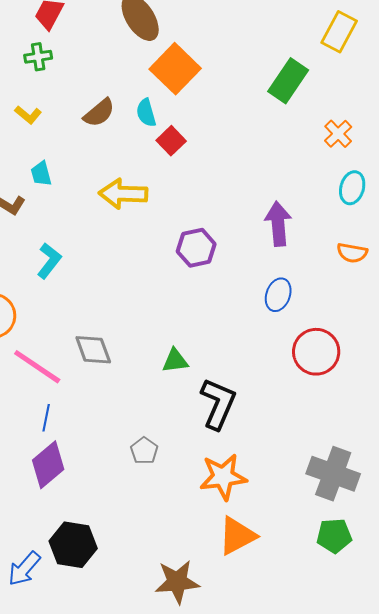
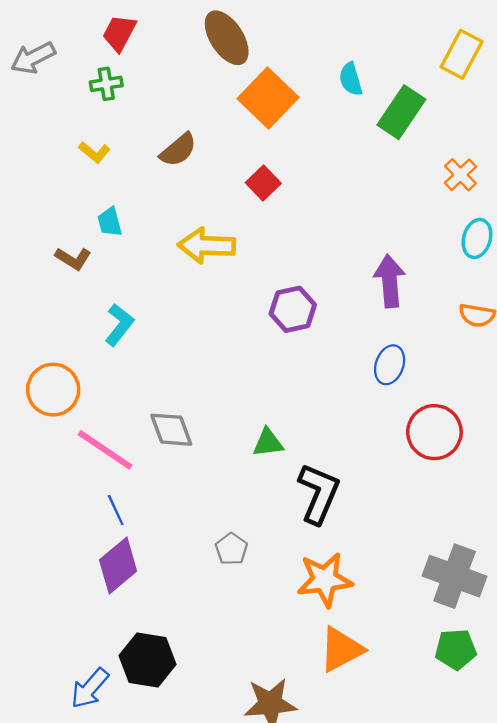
cyan semicircle: (146, 113) -> (351, 79), moved
blue line: (46, 418) -> (116, 510), turned -36

